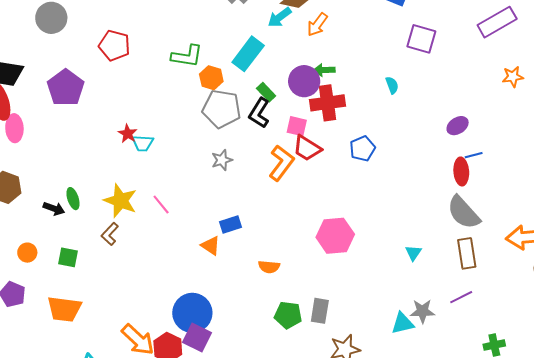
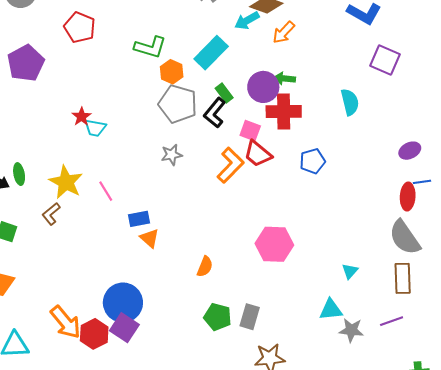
cyan semicircle: (392, 85) -> (350, 102), size x1.5
blue rectangle: (230, 224) -> (139, 219), moved
orange semicircle: (269, 267) -> (205, 267), turned -80
cyan triangle: (403, 323) -> (331, 310), moved

